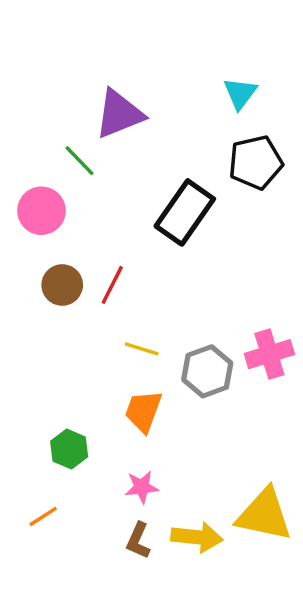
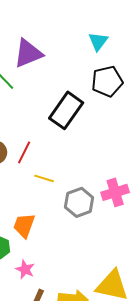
yellow line: (142, 349) -> (44, 178), moved
orange trapezoid: (143, 411) -> (24, 225), moved
pink star: (142, 487) -> (25, 269), moved, turned 30

